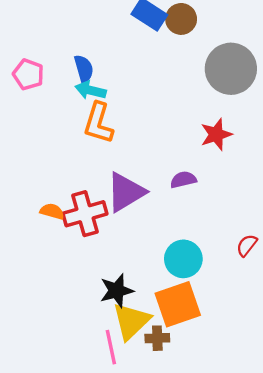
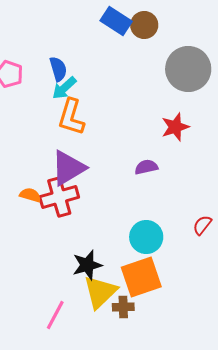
cyan arrow: (91, 90) -> (64, 88), turned -56
purple triangle: (126, 192) -> (68, 168), moved
pink line: (111, 347) -> (55, 315), moved, turned 40

